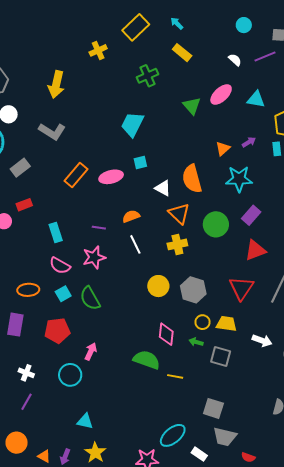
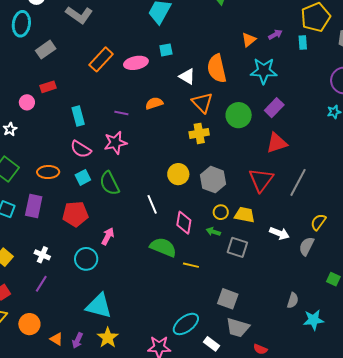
white line: (135, 244) -> (152, 204), moved
cyan triangle: (85, 421) -> (99, 306), size x1.6

